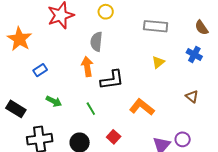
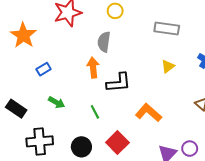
red square: (114, 137) -> (117, 142), size x1.5

